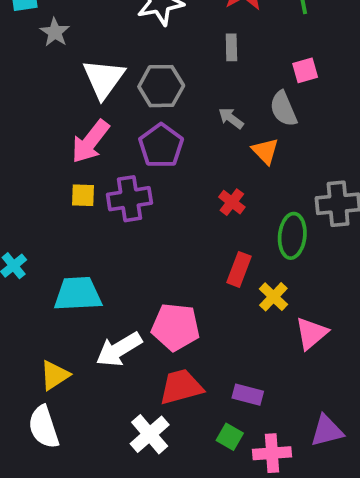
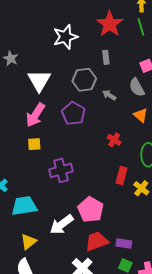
gray hexagon: (161, 86) -> (84, 80), moved
orange triangle: (265, 151) -> (141, 115), moved
purple cross: (129, 199) -> (61, 170), moved
cyan trapezoid: (78, 294) -> (24, 206), moved
pink pentagon: (176, 327) -> (91, 210), turned 30
purple rectangle: (248, 395) -> (124, 244), moved

